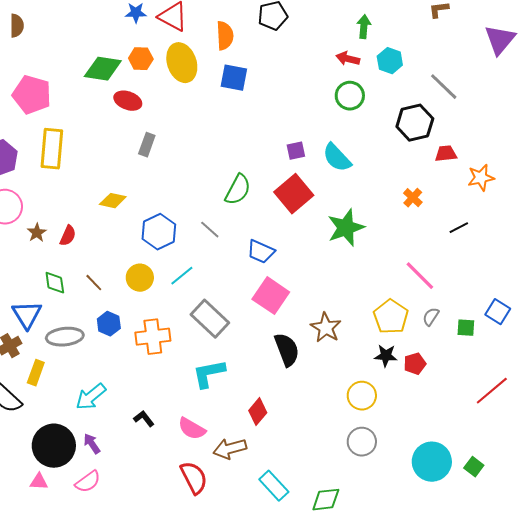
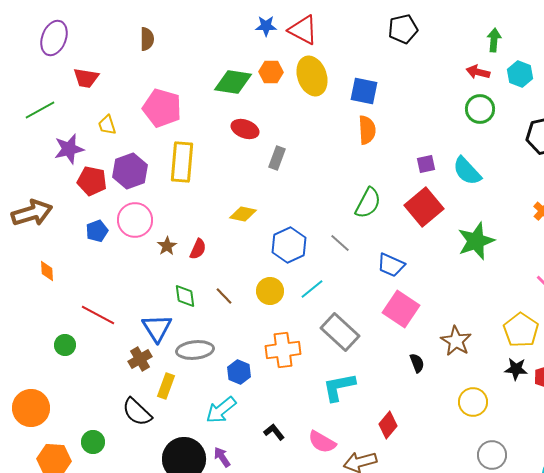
orange semicircle: (225, 36) -> (367, 130), moved
red ellipse: (128, 101) -> (245, 129), moved
blue hexagon: (109, 324) -> (239, 372), moved
black semicircle: (287, 350) -> (417, 363), size x0.6
yellow circle: (362, 396) -> (473, 402), moved

